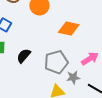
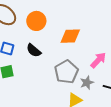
black semicircle: (24, 56) -> (34, 50), moved, turned -77

